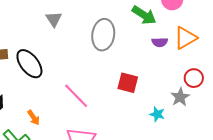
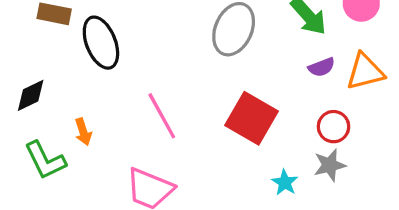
purple semicircle: (160, 42) -> (322, 67), turned -35
red circle: (194, 78) -> (333, 127), moved
red square: (128, 83) -> (251, 118), size x1.4

